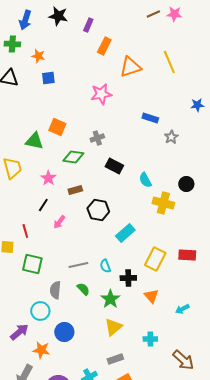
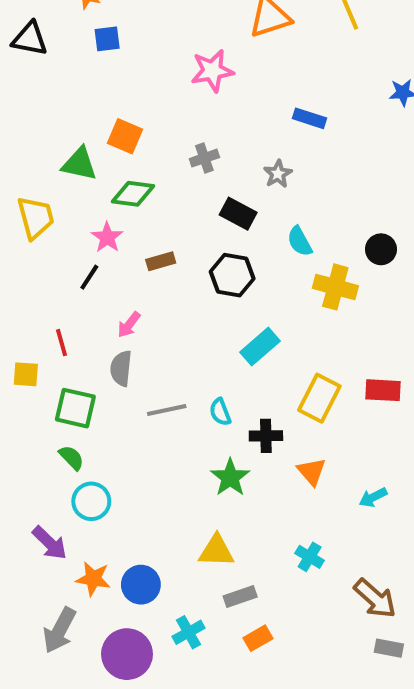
gray star: (171, 137) -> (278, 174), moved
green diamond: (73, 157) -> (133, 194), moved
black line: (43, 205) -> (89, 277), moved
black hexagon: (98, 210) -> (232, 275), moved
green semicircle: (83, 289) -> (71, 458), moved
gray semicircle: (55, 290) -> (121, 368), moved
yellow triangle: (113, 327) -> (216, 551), moved, turned 42
purple arrow: (19, 332) -> (50, 543), turned 84
blue circle: (64, 332) -> (141, 585), moved
cyan cross: (150, 339) -> (310, 557), turned 32

